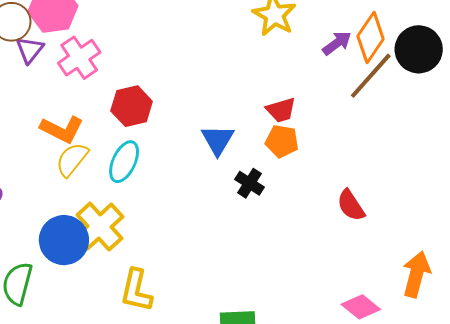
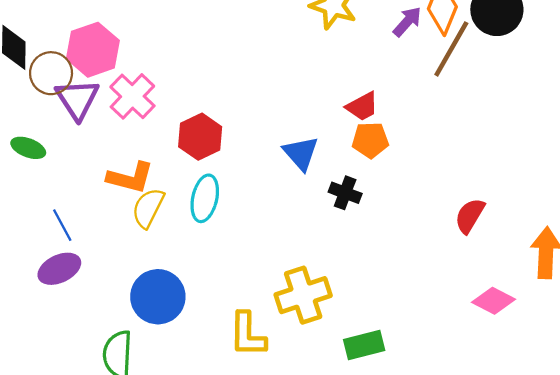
purple triangle: (30, 50) -> (77, 99), size x1.4
red semicircle: (351, 205) -> (470, 216), moved, turned 76
yellow cross: (99, 227) -> (303, 295), moved, turned 36

